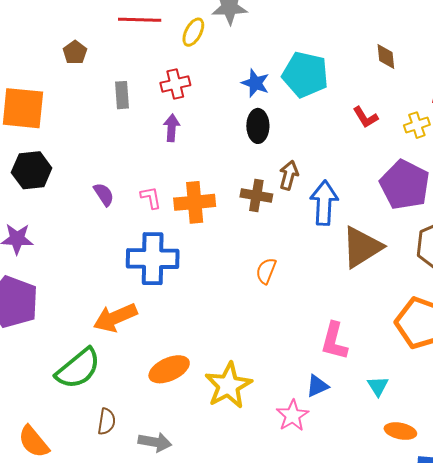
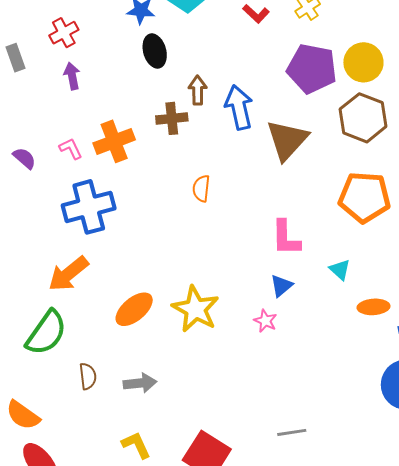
pink star: (293, 416) -> (265, 321), size x0.7

